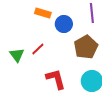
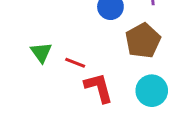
red line: (38, 49) -> (75, 63), moved, turned 64

